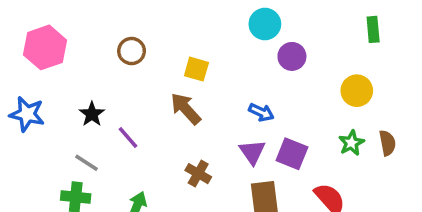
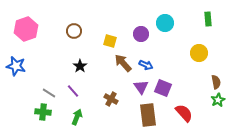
cyan circle: (265, 24) -> (165, 23), moved
purple circle: (292, 56) -> (141, 34), moved
brown arrow: (186, 109) -> (123, 63), moved
black star: (92, 114) -> (80, 66), moved
purple line: (128, 138) -> (73, 91), moved
green star: (351, 143) -> (218, 100), moved

